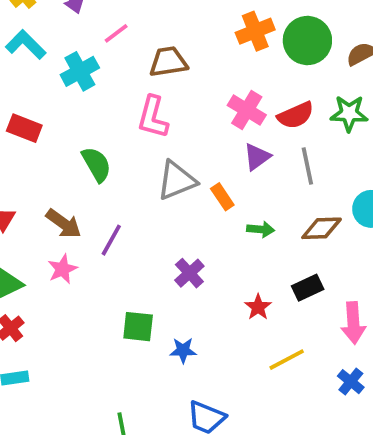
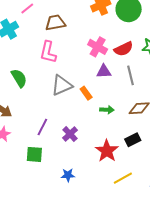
purple triangle: (257, 157) -> (104, 71), turned 35
purple line: (111, 240) -> (42, 127), moved
red star: (258, 307) -> (107, 151), size x1.6
green square: (138, 327) -> (34, 154), moved

